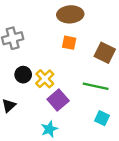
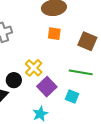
black circle: (23, 75) -> (14, 80), moved
cyan square: (102, 118) -> (72, 96), moved

